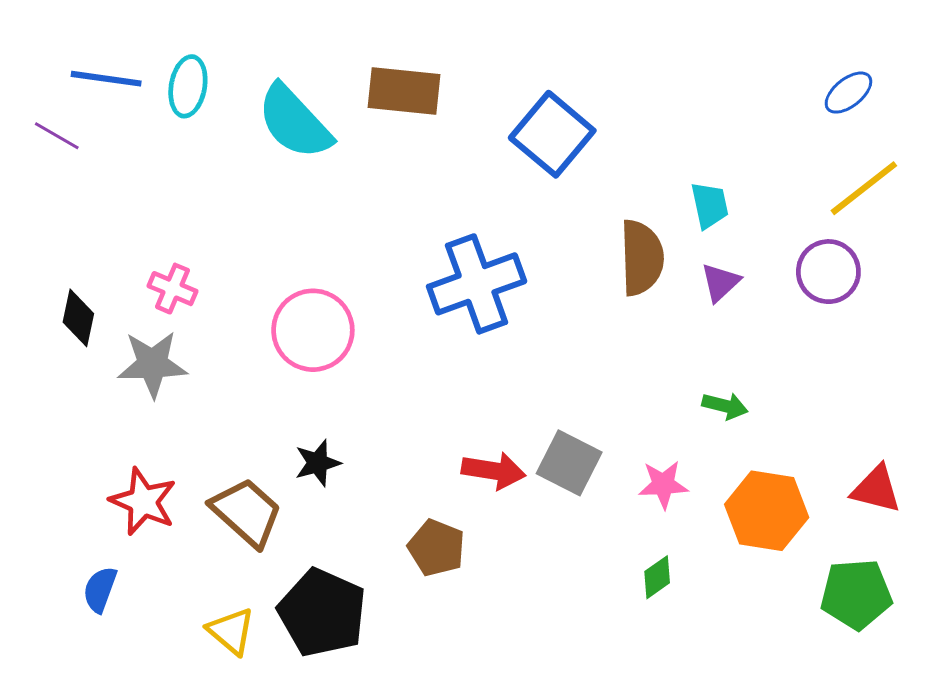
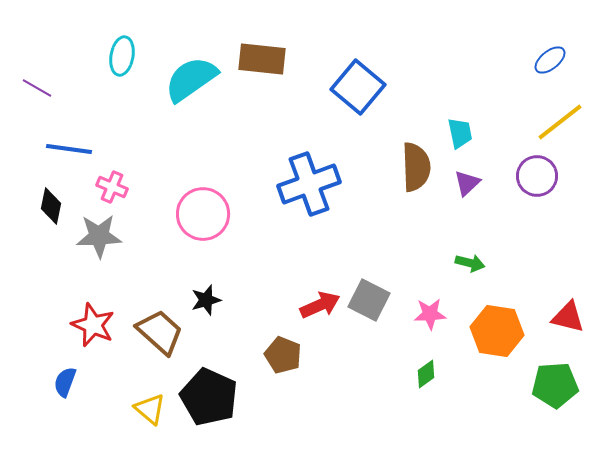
blue line: (106, 79) -> (69, 149), moved
cyan semicircle: (294, 122) -> (191, 79), turned 98
red arrow: (494, 471) -> (320, 305), turned -33

